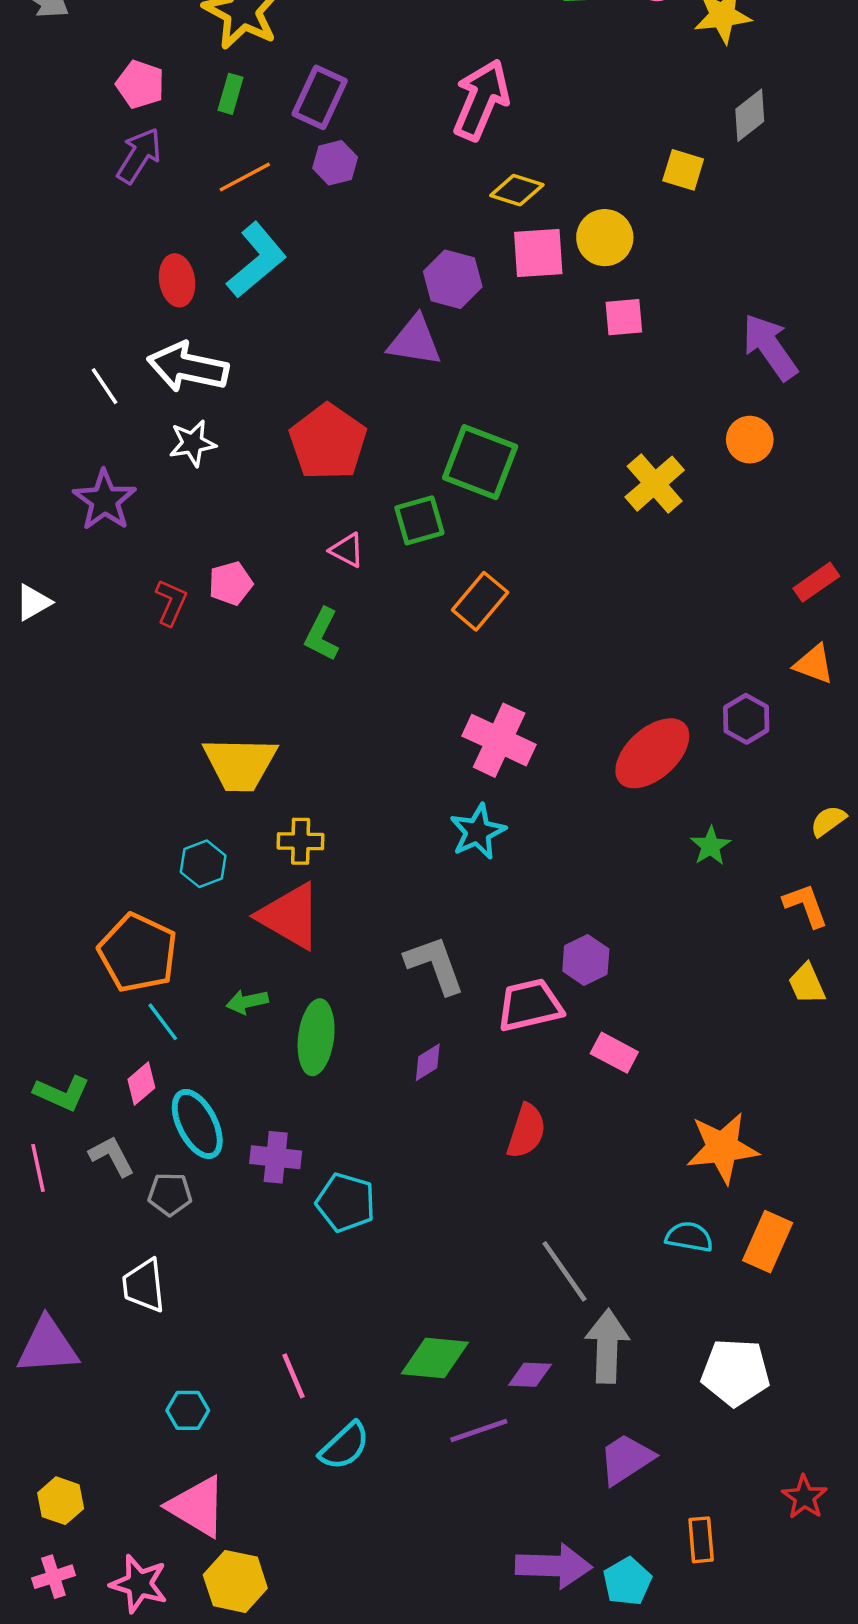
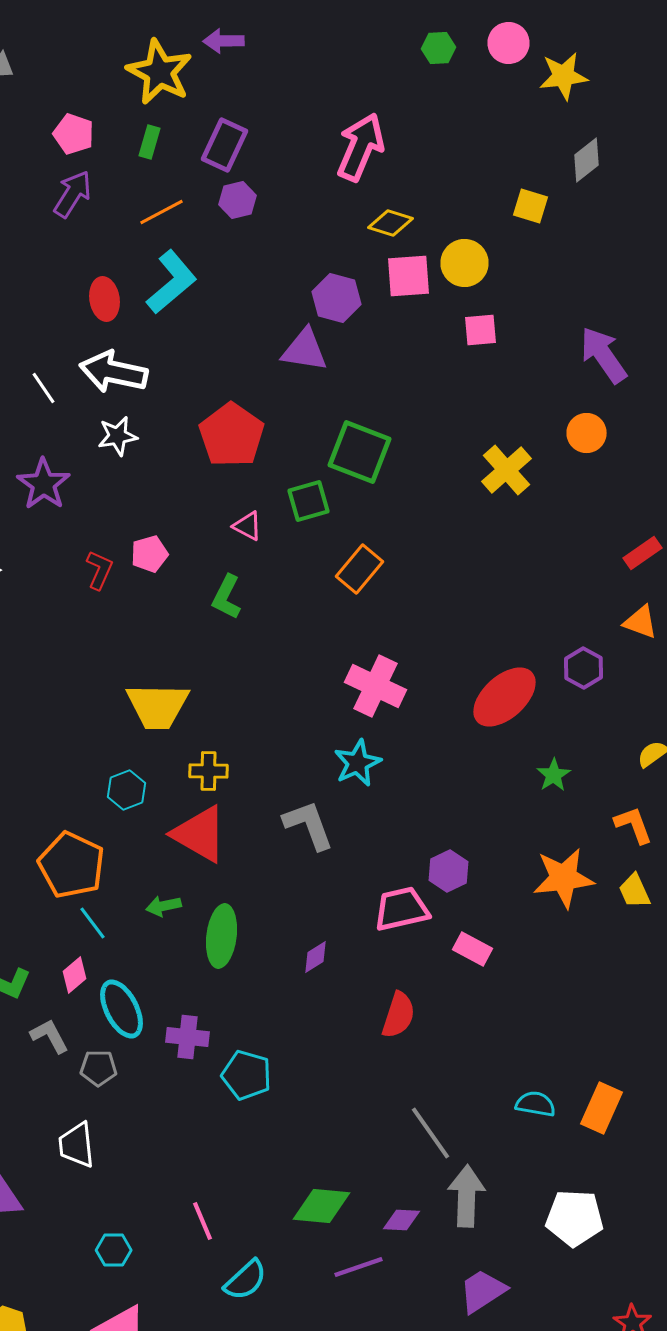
gray L-shape: (435, 965) -> (308, 825), moved
orange star: (722, 1148) -> (564, 878), moved

